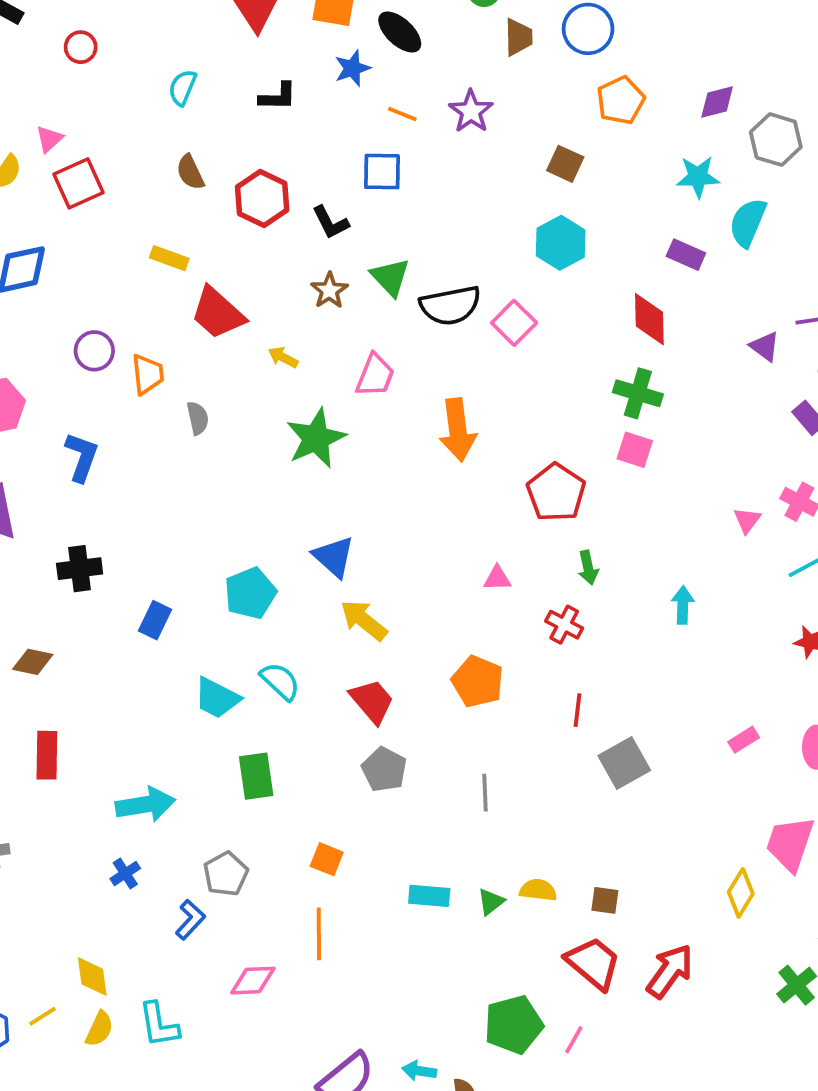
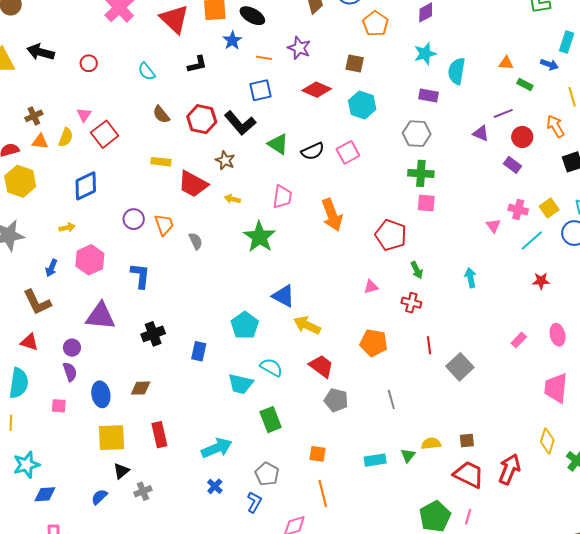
cyan semicircle: (182, 88) -> (147, 72), turned -48
gray hexagon: (776, 140) -> (417, 134), moved
black L-shape: (330, 222) -> (240, 123), size x1.5
brown star: (329, 290) -> (225, 160), moved
black semicircle: (450, 305) -> (313, 151), size x0.7
red diamond: (649, 319) -> (317, 90), moved, turned -52
pink square: (514, 323) -> (348, 152), turned 30
yellow diamond: (741, 893) -> (547, 441), moved

